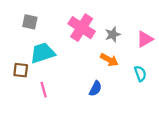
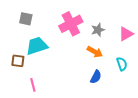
pink cross: (82, 28) -> (71, 24), turned 30
blue semicircle: (95, 89) -> (96, 77), moved
pink line: (44, 90) -> (33, 85), moved

